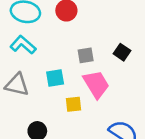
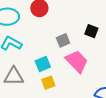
yellow square: (73, 104) -> (48, 83), moved

